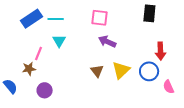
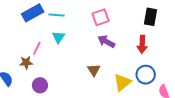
pink square: (100, 18) -> (100, 17), turned -30
red arrow: (160, 51) -> (142, 44), moved
yellow triangle: (121, 70) -> (122, 82), moved

